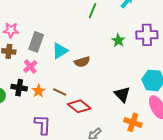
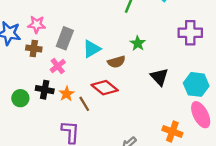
green star: (118, 40) -> (138, 43), moved
brown line: (60, 92) -> (84, 104), moved, turned 32
black triangle: (122, 94) -> (159, 77), moved
red diamond: (79, 106) -> (105, 88), moved

